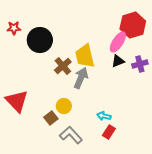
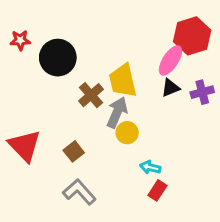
yellow circle: (64, 106) -> (127, 133), moved
brown square: (51, 118) -> (74, 151), moved
gray L-shape: (71, 135) -> (79, 192), moved

